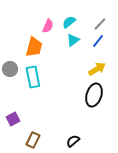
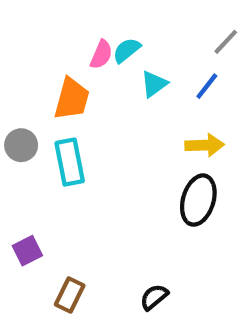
cyan semicircle: (69, 22) -> (127, 50), moved
gray line: (100, 24) -> (226, 42), moved
yellow arrow: (97, 69) -> (205, 145), turned 30

